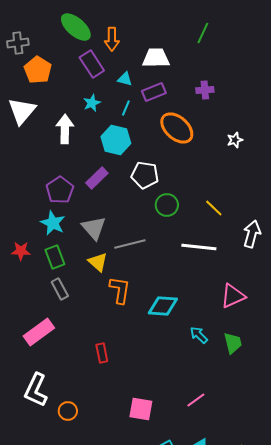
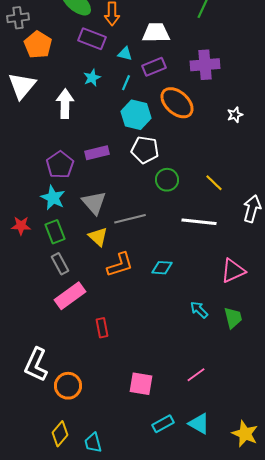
purple rectangle: (92, 64) -> (92, 39), turned -36
purple cross: (205, 90) -> (205, 65), size x1.6
cyan hexagon: (116, 140) -> (136, 115), moved
purple rectangle: (97, 178) -> (97, 153), turned 30
orange L-shape: (120, 290) -> (120, 265), turned 64
cyan diamond: (163, 306) -> (162, 268), moved, size x0.7
pink rectangle: (39, 332) -> (70, 296), moved
orange circle: (68, 411) -> (68, 386), size x1.4

